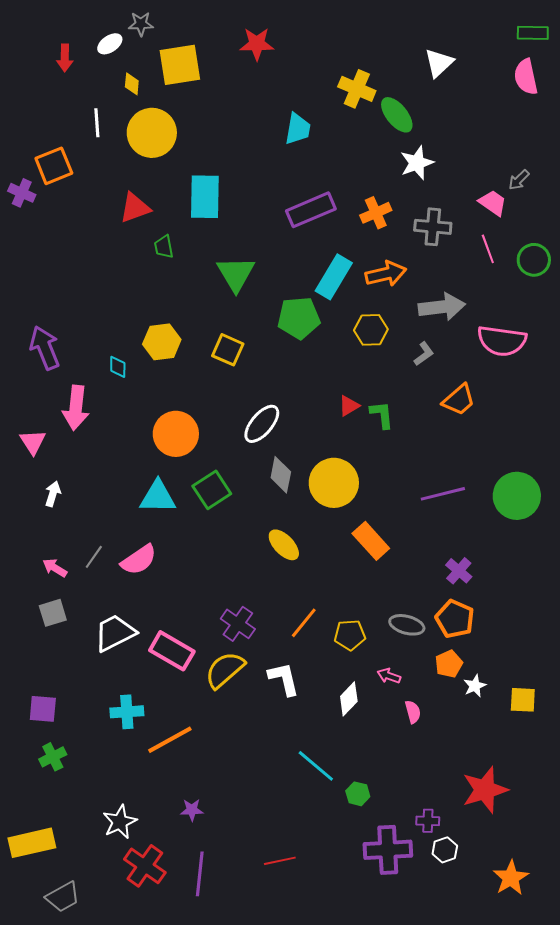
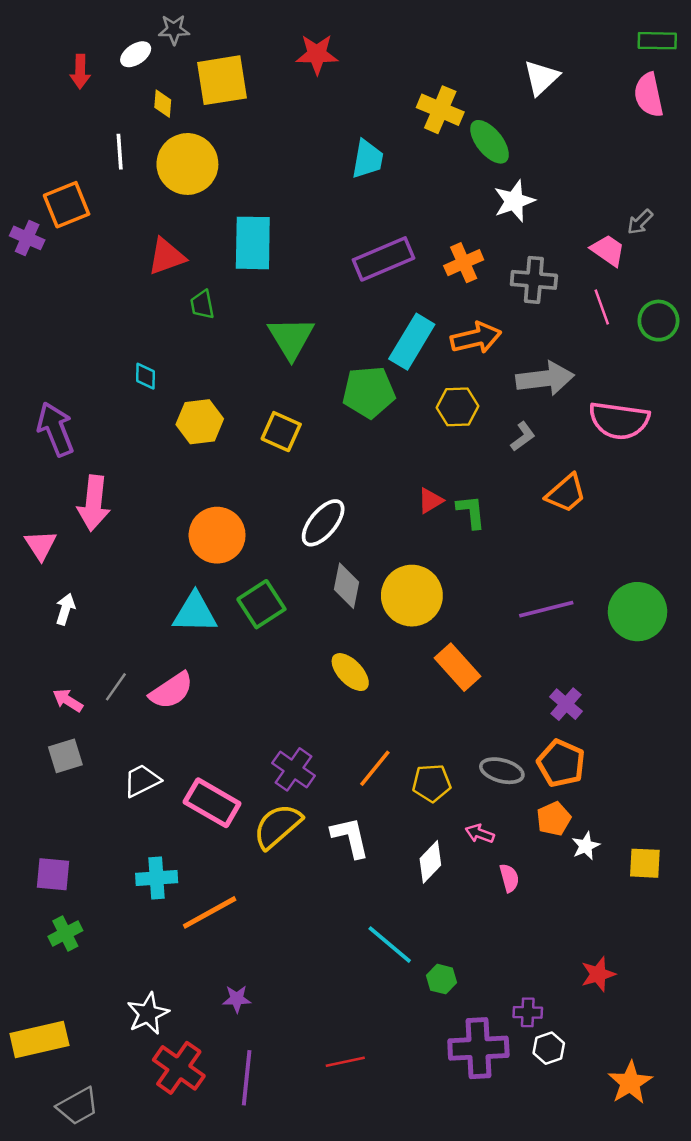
cyan diamond: (118, 367) -> (146, 376), moved
white trapezoid: (115, 633) -> (142, 781), size x0.7
red star: (485, 790) -> (598, 974), size x0.6

